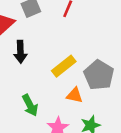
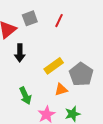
orange triangle: (75, 95) -> (61, 90), turned -32

